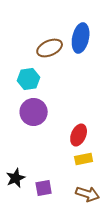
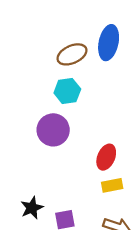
cyan hexagon: (29, 79) -> (67, 91), moved

